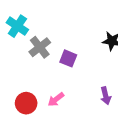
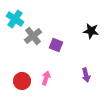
pink arrow: (56, 99) -> (46, 78), turned 144

